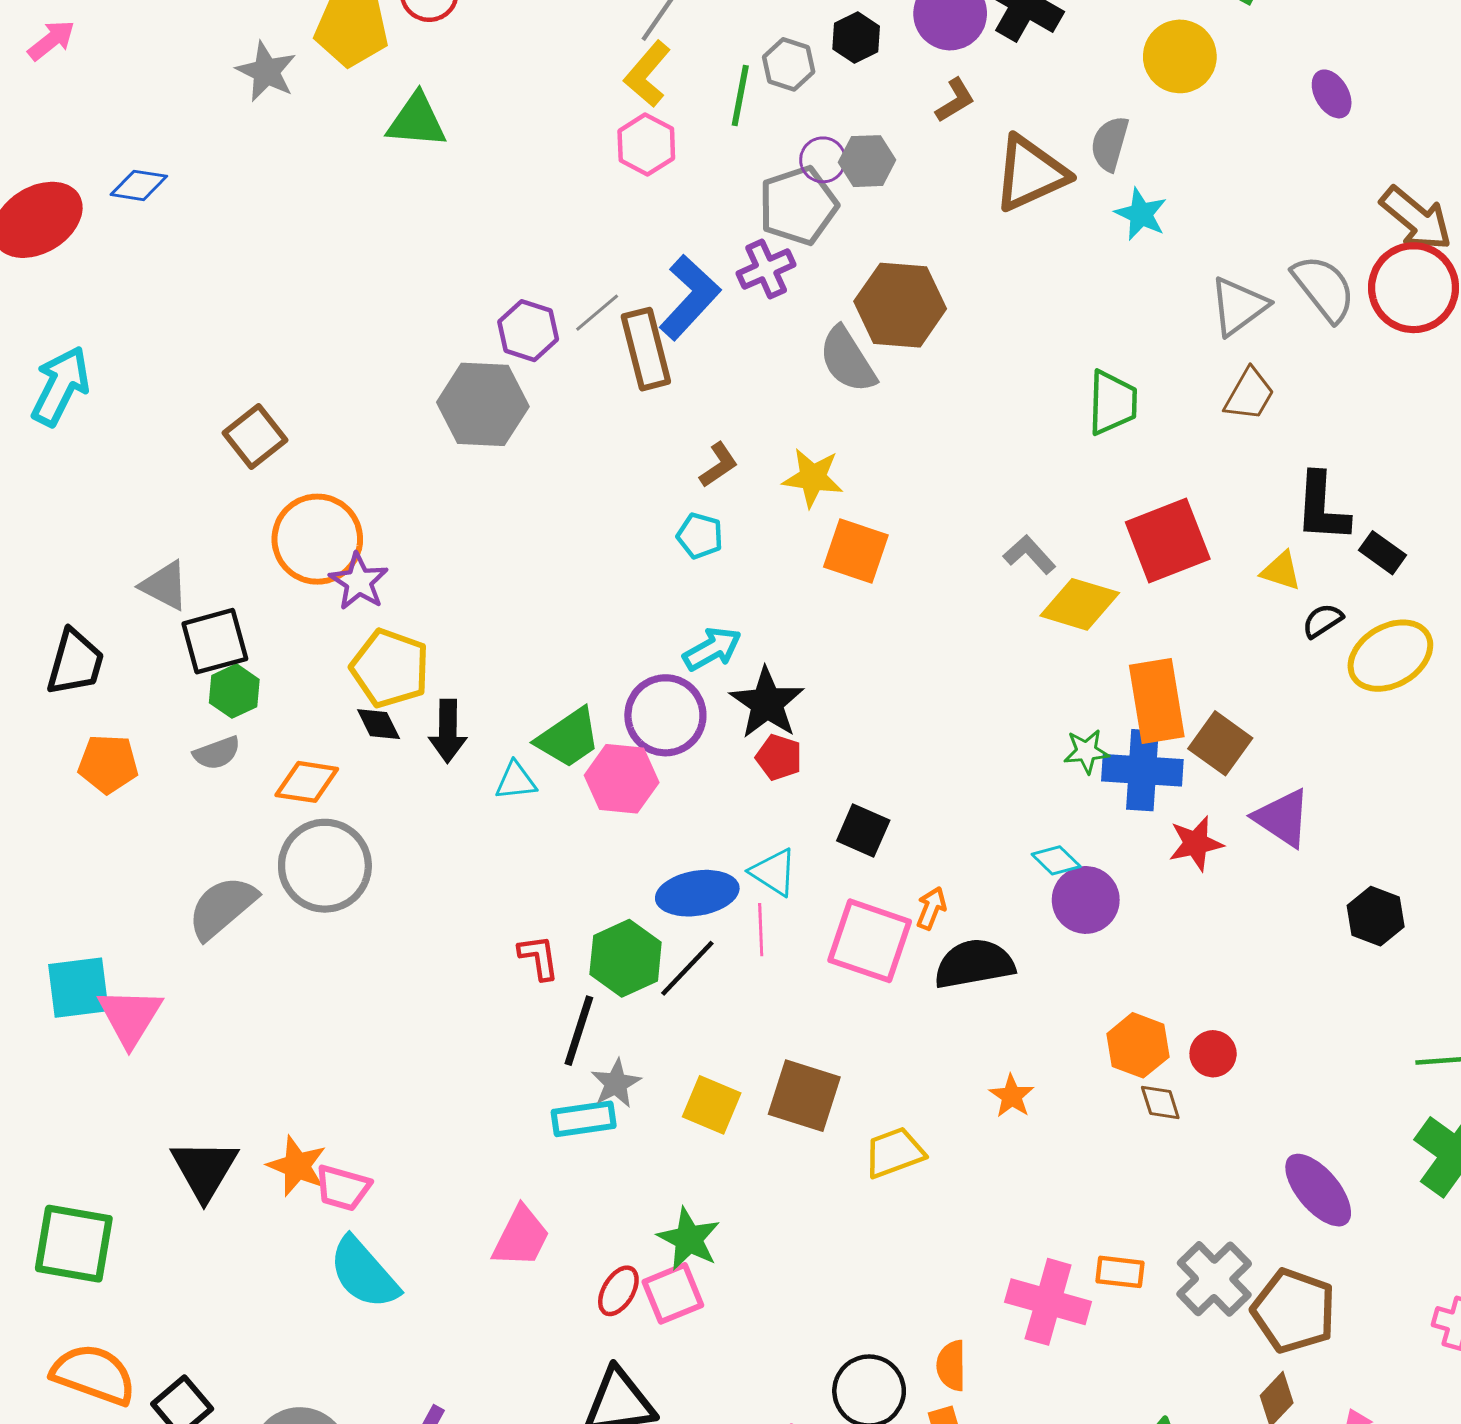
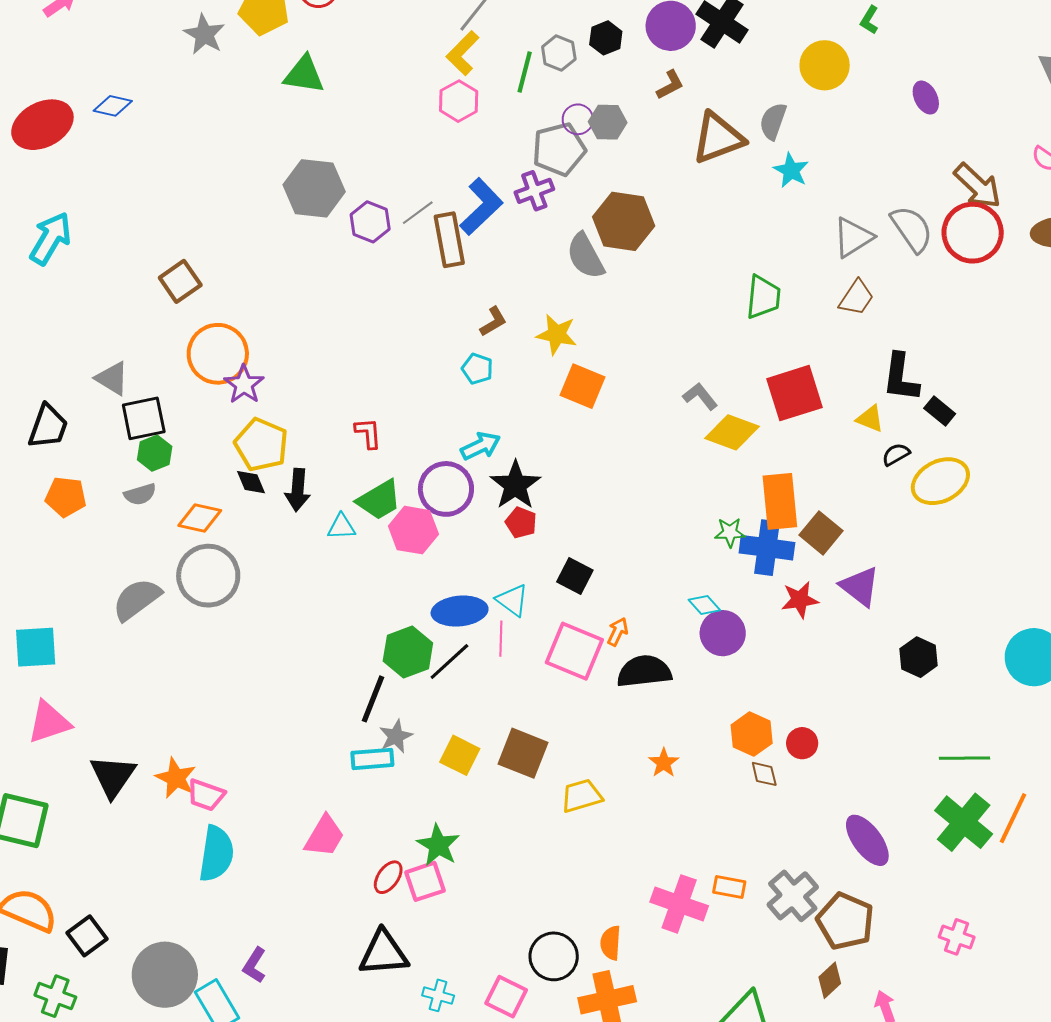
gray hexagon: (483, 404) -> (314, 188), moved
red L-shape: (539, 957) -> (368, 433), moved
pink triangle: (130, 1017) -> (49, 722), moved, turned 36
cyan semicircle: (364, 1273) -> (216, 854), turned -134

